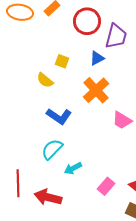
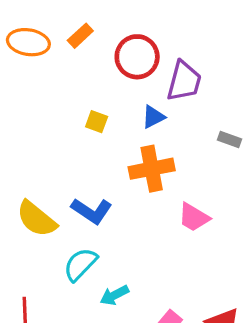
yellow semicircle: (45, 80) -> (37, 219), moved, size x1.5
orange cross: (96, 90) -> (152, 169), turned 32

